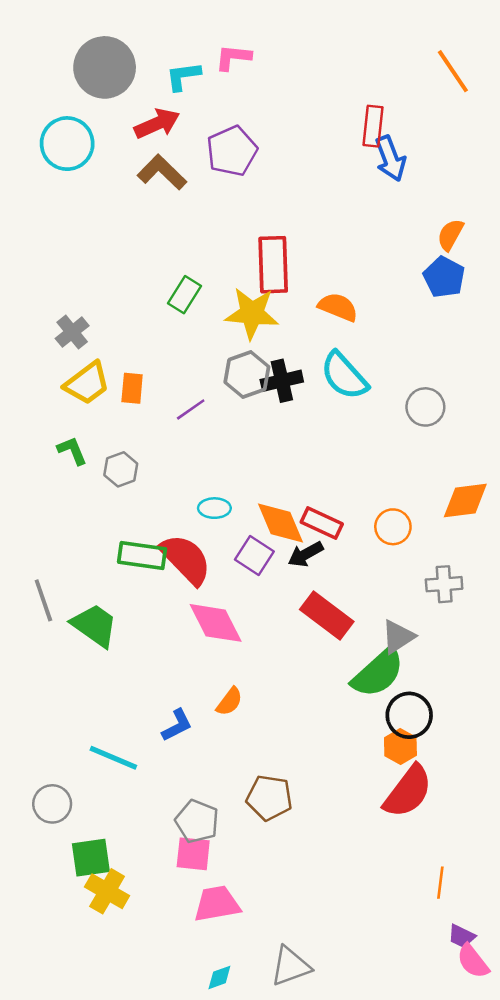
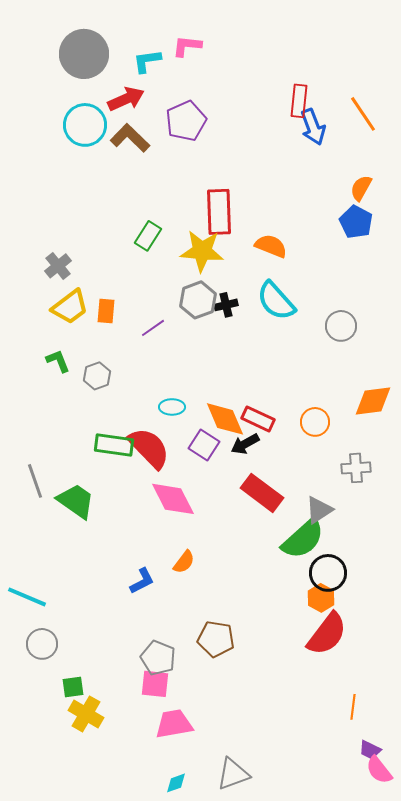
orange line: (453, 71) -> (363, 114), moved
cyan circle: (67, 144) -> (85, 125), moved
black cross: (282, 381) -> (226, 305), size x0.7
cyan line: (113, 758) -> (27, 597), moved
green square: (91, 858) -> (73, 687), size x0.7

